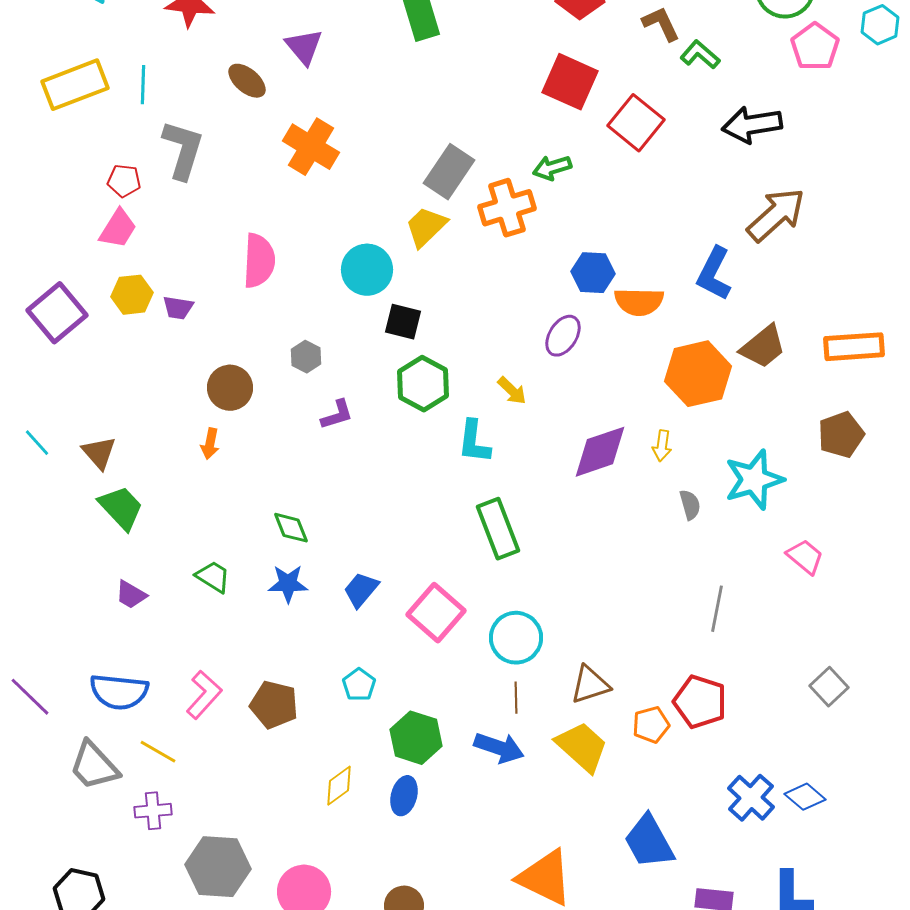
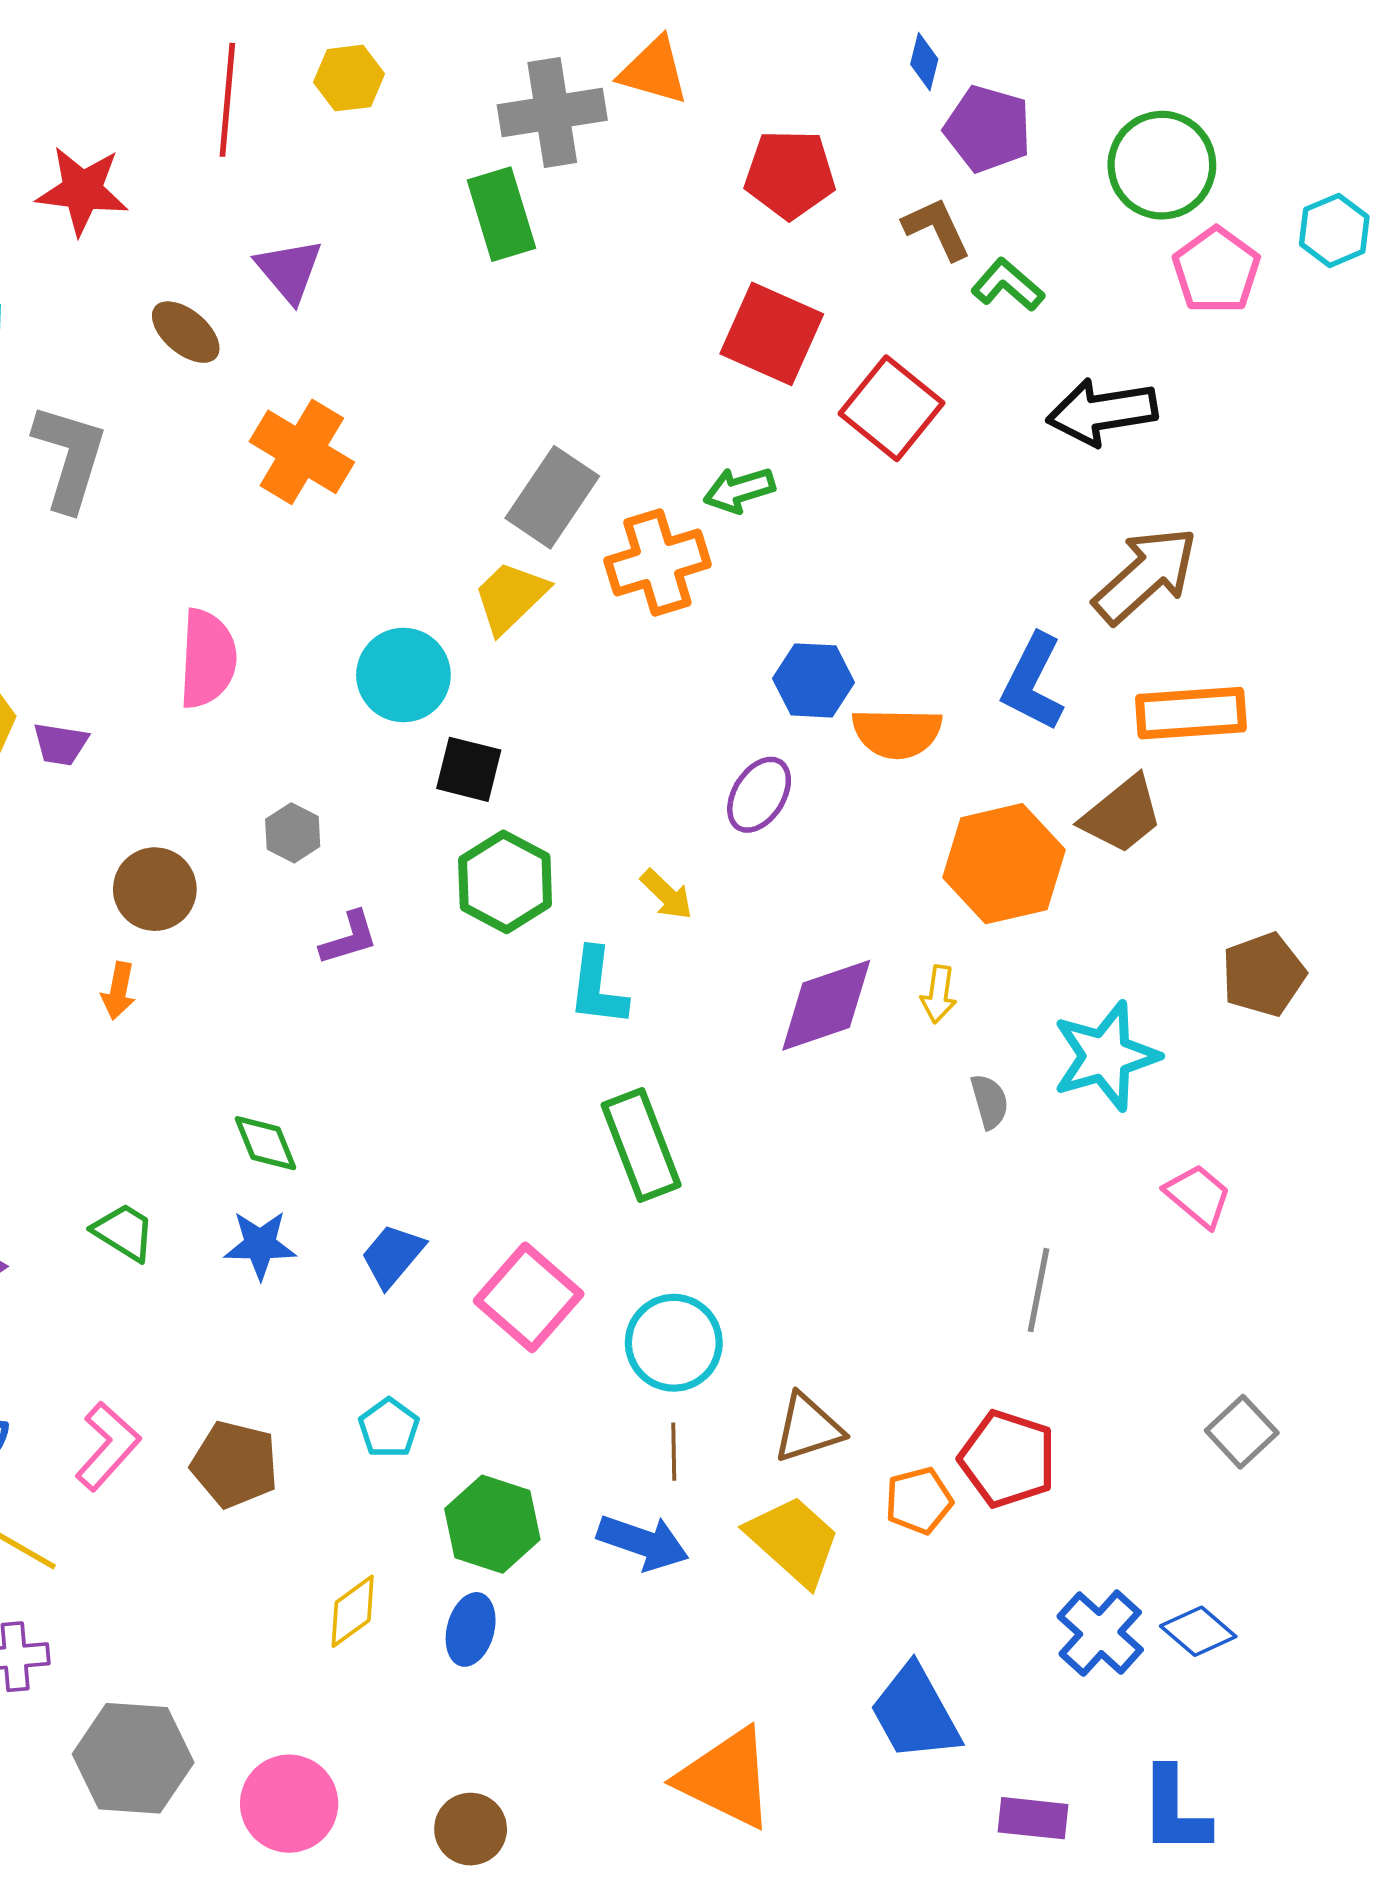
orange rectangle: (854, 347) -> (1191, 713), moved

